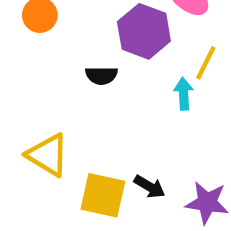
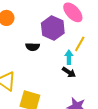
black arrow: (150, 187) -> (69, 72), moved

